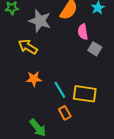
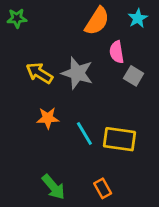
gray star: (40, 21) -> (77, 73), moved
orange rectangle: (65, 113) -> (103, 188), moved

